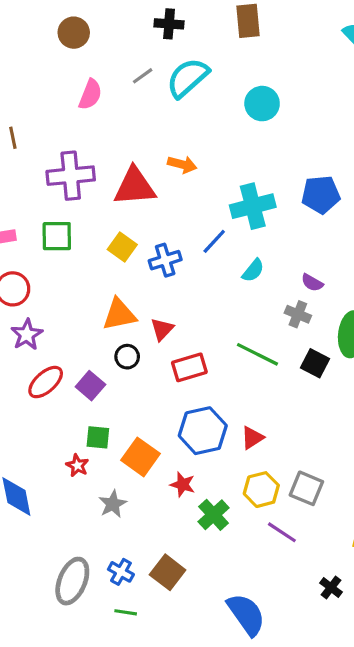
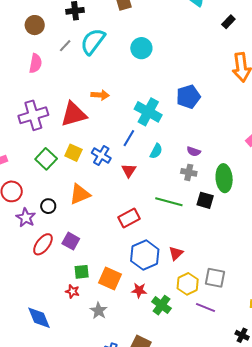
brown circle: (74, 33) -> (35, 25), moved
cyan cross: (253, 206) -> (148, 112), turned -36
green square: (57, 236) -> (46, 159), moved, turned -35
blue cross: (165, 260) -> (101, 155), turned -30
red triangle: (162, 329) -> (129, 170), moved
black circle: (127, 357) -> (48, 206), moved

